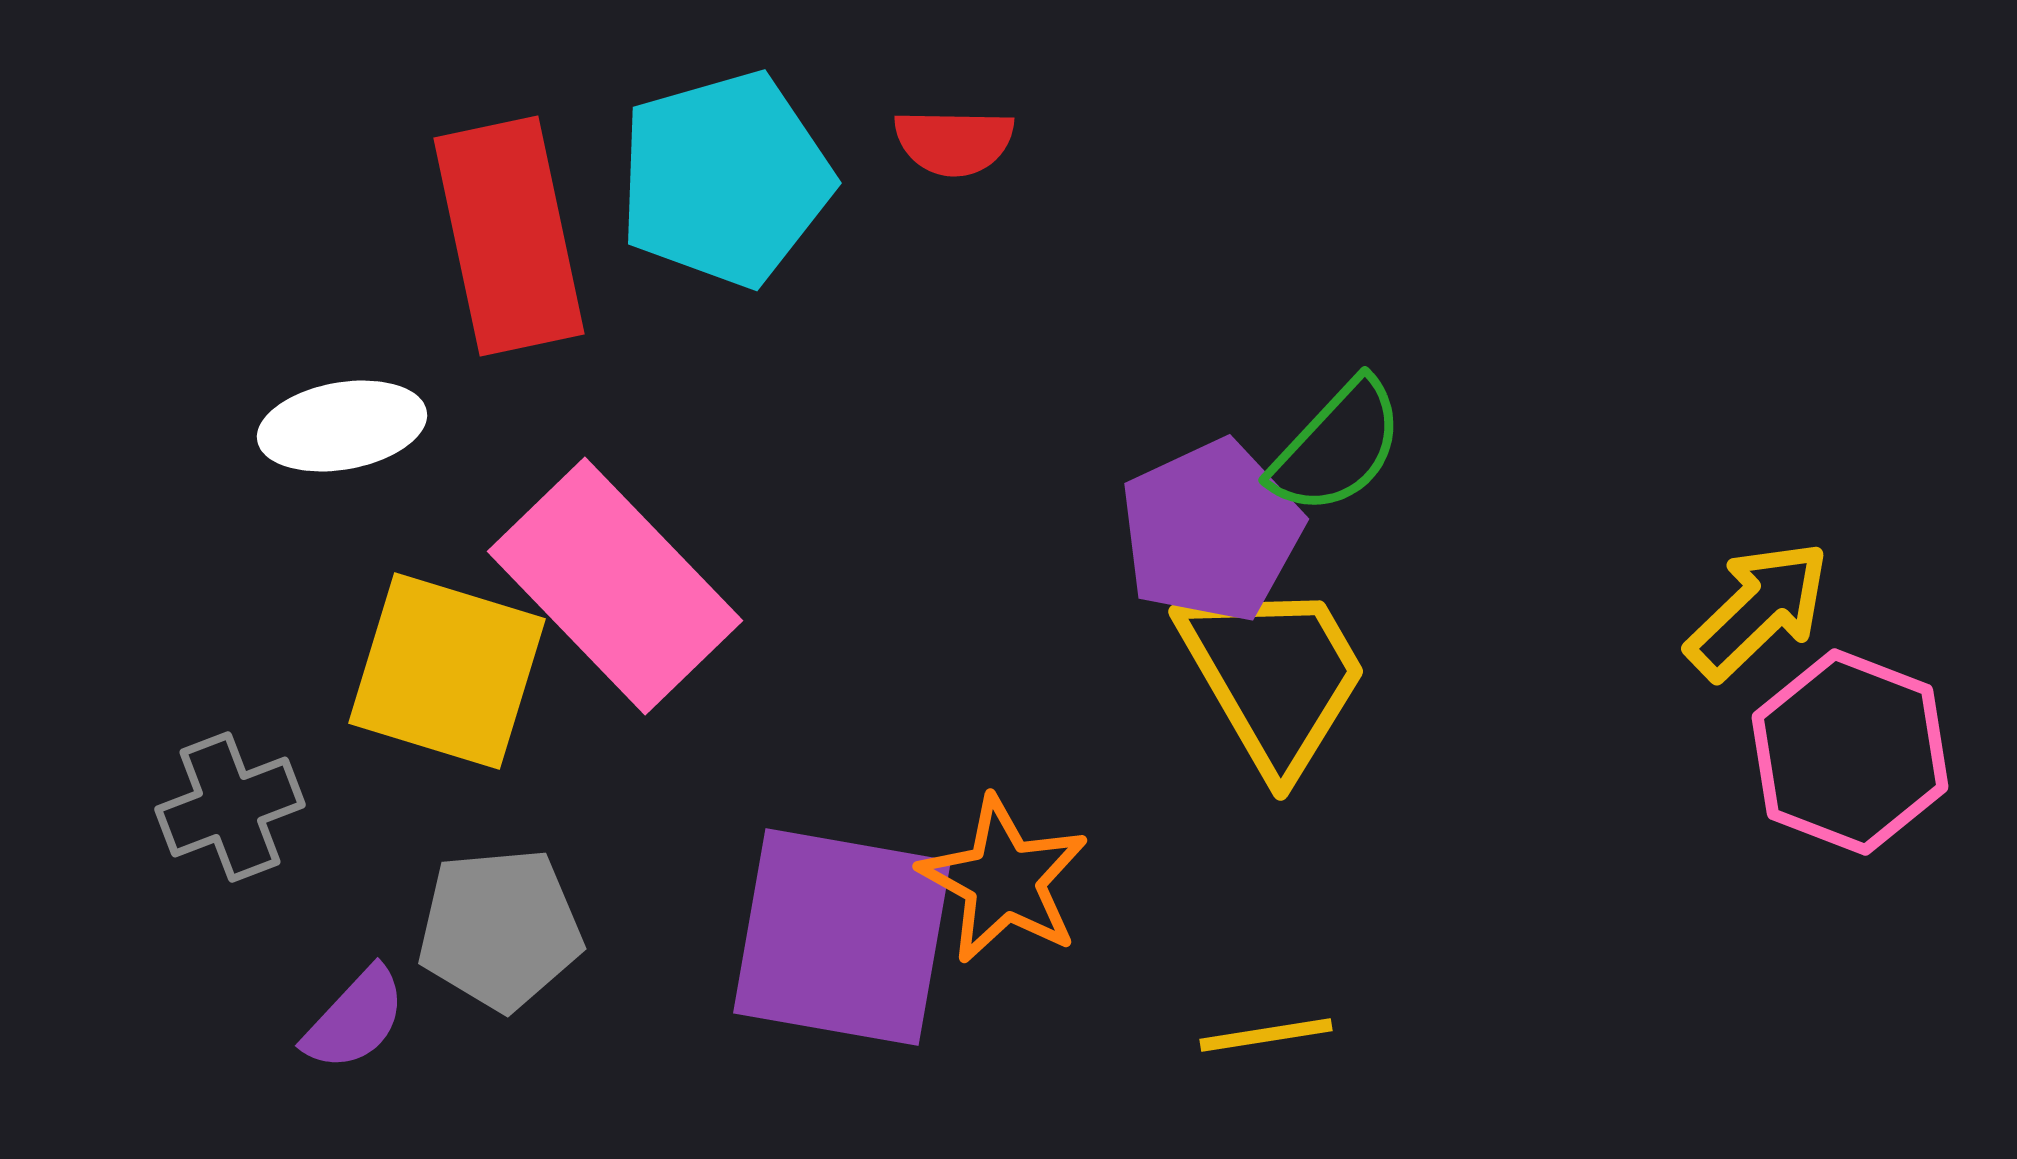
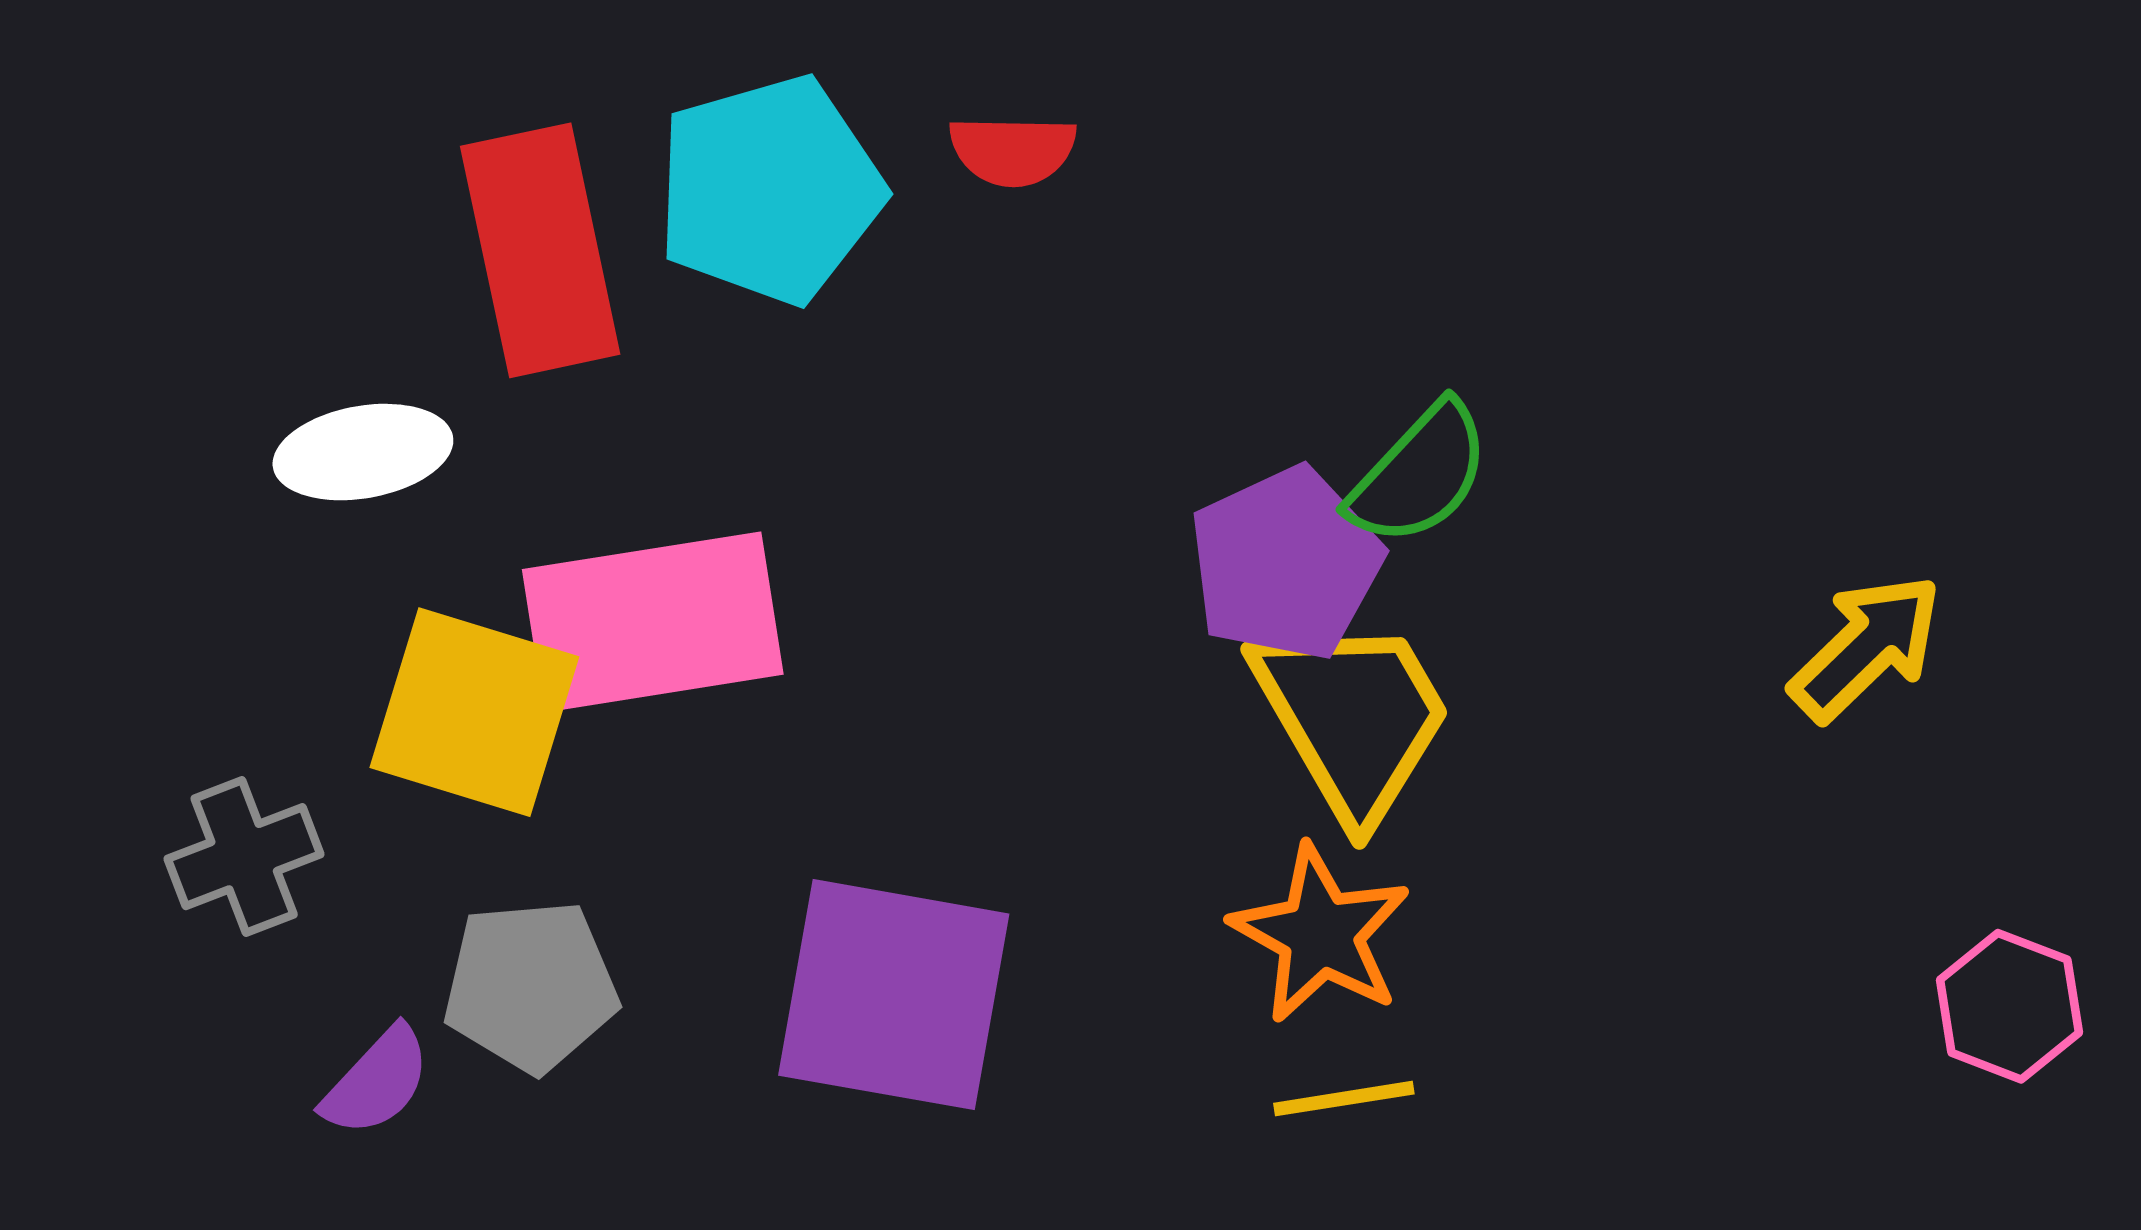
pink rectangle: (615, 586) -> (653, 622), turned -55
pink hexagon: (1850, 752) -> (2009, 1006), moved, size x0.7
orange star: (1004, 880) -> (1321, 934), moved

